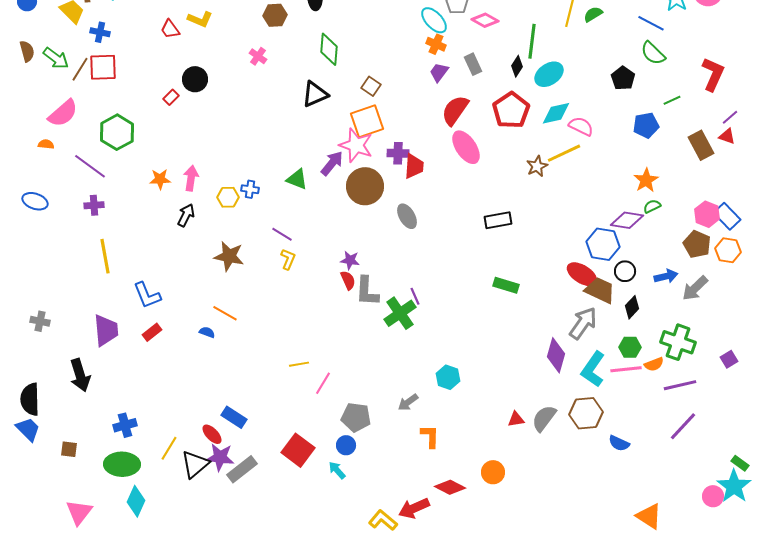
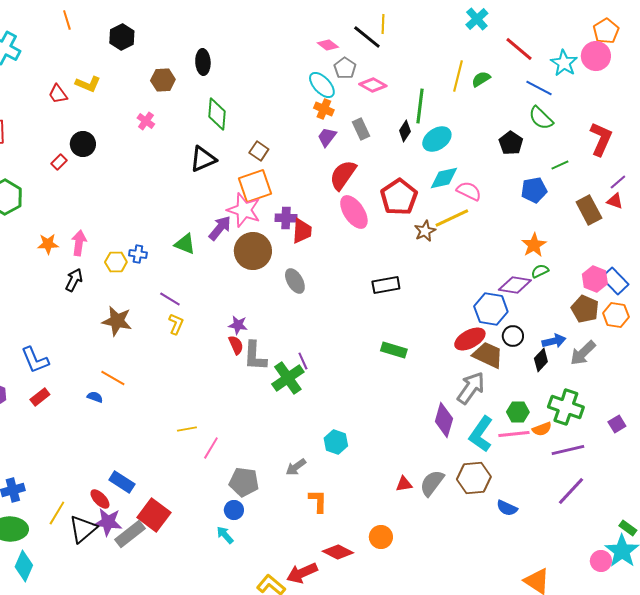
red pentagon: (511, 110) -> (399, 197), moved
red ellipse: (582, 274) -> (470, 339), turned -60
black diamond: (632, 307) -> (541, 360), moved
red square: (298, 450) -> (154, 515), moved

